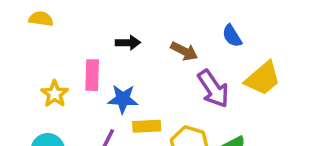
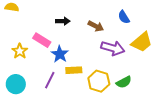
pink rectangle: (92, 75) -> (42, 40), turned -60
purple arrow: (213, 89) -> (113, 48), turned -40
blue star: (123, 99) -> (60, 54), turned 30

